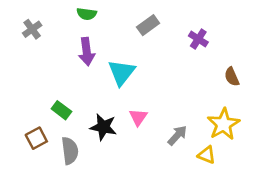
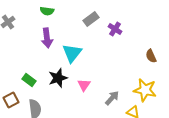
purple cross: (198, 39) -> (115, 29), moved
yellow star: (223, 124) -> (145, 90), turned -30
black star: (103, 127) -> (58, 78), moved, turned -30

